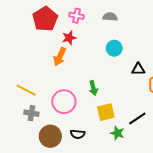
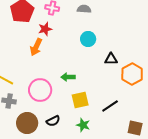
green arrow: (93, 88) -> (68, 77), turned 104
green star: (117, 133) -> (83, 125), moved
black semicircle: (78, 134) -> (53, 121), turned -32

